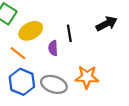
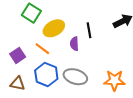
orange star: (87, 77) -> (115, 80), moved

